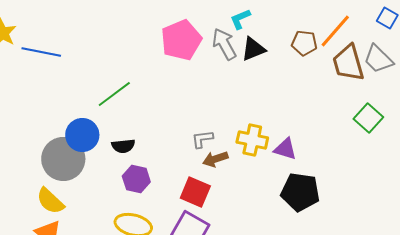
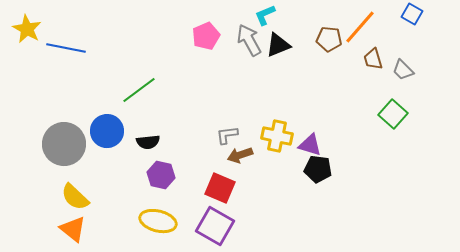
pink pentagon: (181, 40) -> (206, 36), size x0.7
gray trapezoid: (378, 59) -> (403, 70), moved, size x0.7
brown trapezoid: (348, 63) -> (373, 59), size x0.6
gray circle: (63, 159) -> (64, 144), moved
black pentagon: (300, 192) -> (318, 169), moved, size x0.7

